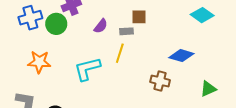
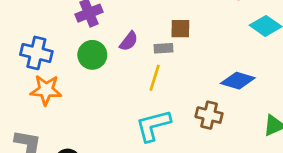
blue cross: (30, 18) -> (36, 53), moved, turned 30
green circle: (56, 24) -> (92, 55), moved
cyan L-shape: (87, 69) -> (153, 125), moved

